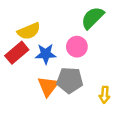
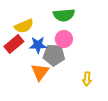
green semicircle: (93, 18) -> (64, 15), moved, turned -140
gray pentagon: (70, 80) -> (54, 55), moved

